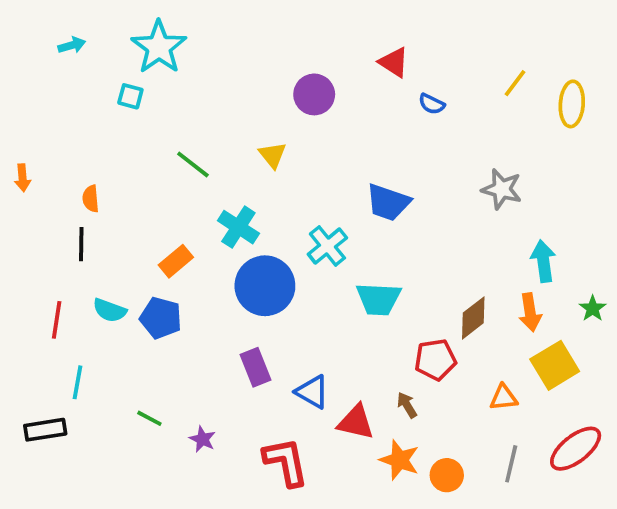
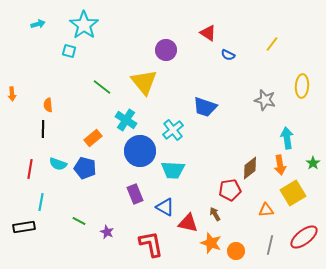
yellow ellipse: (572, 104) -> (302, 86), moved
yellow triangle: (273, 155) -> (144, 82), size x1.8
cyan trapezoid: (379, 299) -> (173, 170), moved

